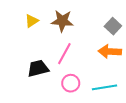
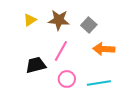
gray square: (113, 26) -> (89, 25), moved

